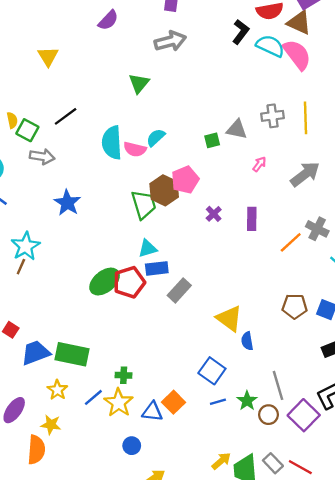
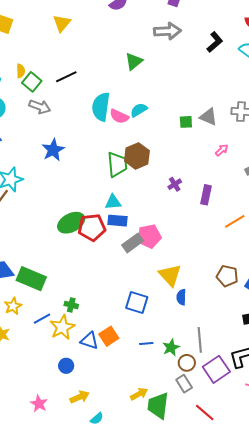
black L-shape: (241, 32) -> (215, 42), moved
pink pentagon: (185, 180) -> (149, 236), moved
blue square: (212, 371) -> (137, 302), moved, turned -30
gray rectangle: (273, 463) -> (184, 384), moved

